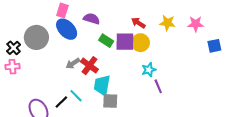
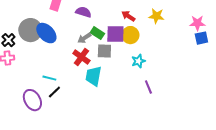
pink star: (196, 24) -> (197, 23), moved
blue ellipse: (67, 29) -> (46, 33), moved
gray arrow: (73, 63) -> (84, 38), moved
purple line: (158, 86) -> (148, 87), moved
cyan line: (76, 96) -> (49, 78), moved, turned -32
gray square: (110, 101) -> (104, 51), moved

